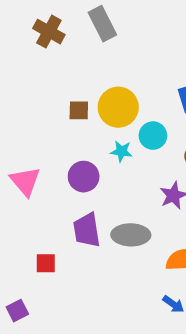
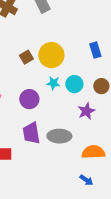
brown square: (79, 110) -> (26, 57), turned -32
cyan circle: (153, 136) -> (74, 84), moved

